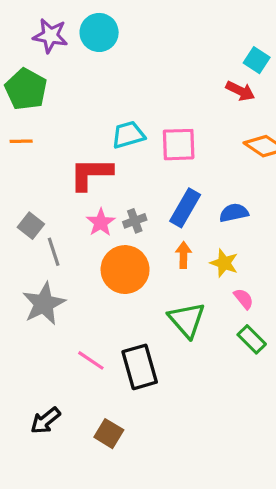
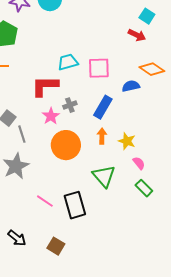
blue semicircle: (234, 213) -> (131, 86), moved
gray cross: (135, 221) -> (70, 105), moved
black arrow: (45, 421) -> (17, 238), turned -102

